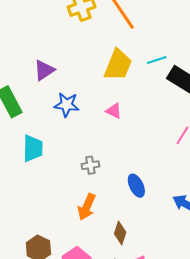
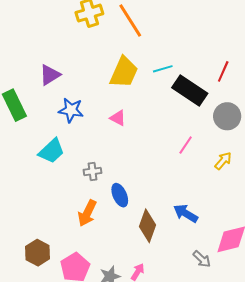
cyan trapezoid: (33, 148) -> (52, 151), moved, turned 44
blue ellipse: (136, 186) -> (120, 195), moved
brown diamond: (120, 233) -> (148, 226), moved, size x1.4

